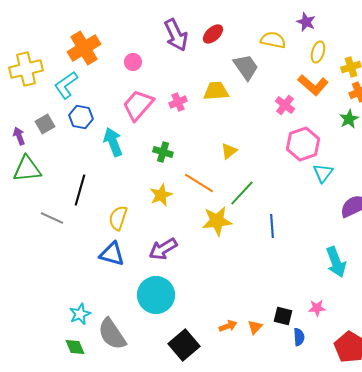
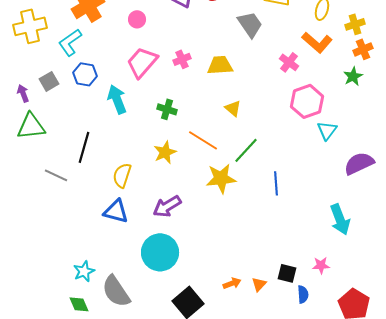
yellow trapezoid: (216, 91) -> (220, 65), moved
yellow triangle: (229, 151) -> (233, 108), turned -42

